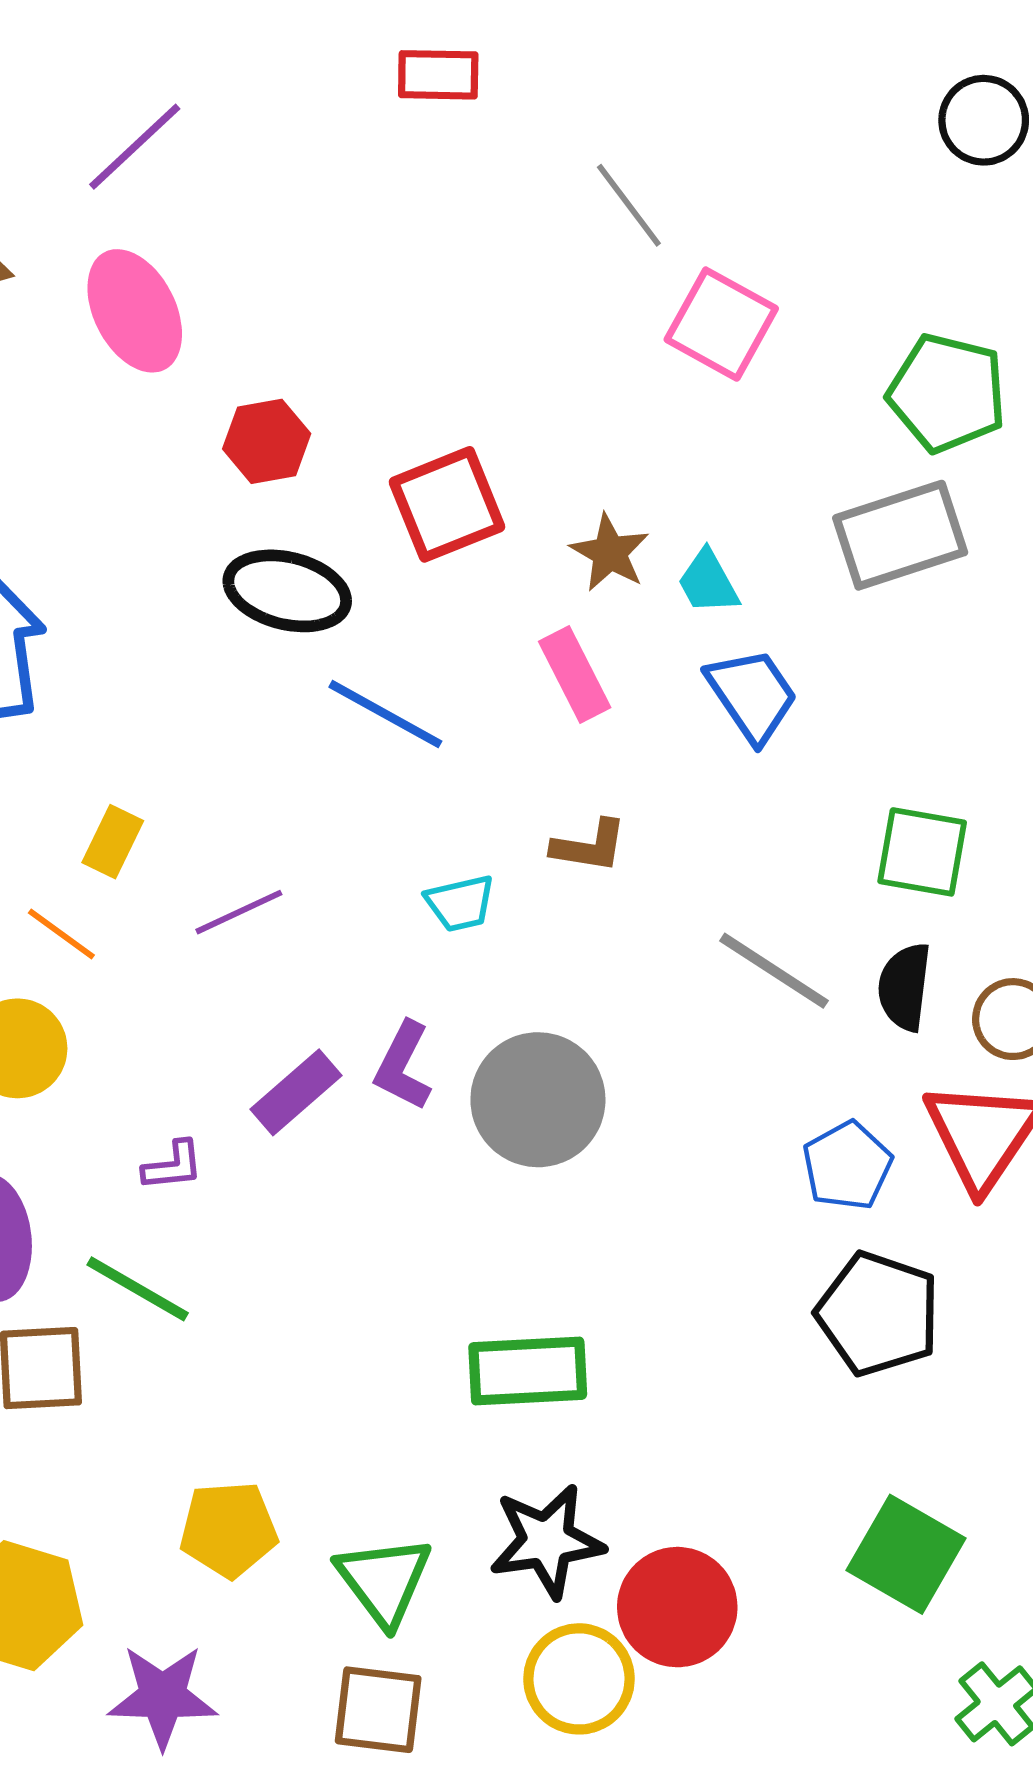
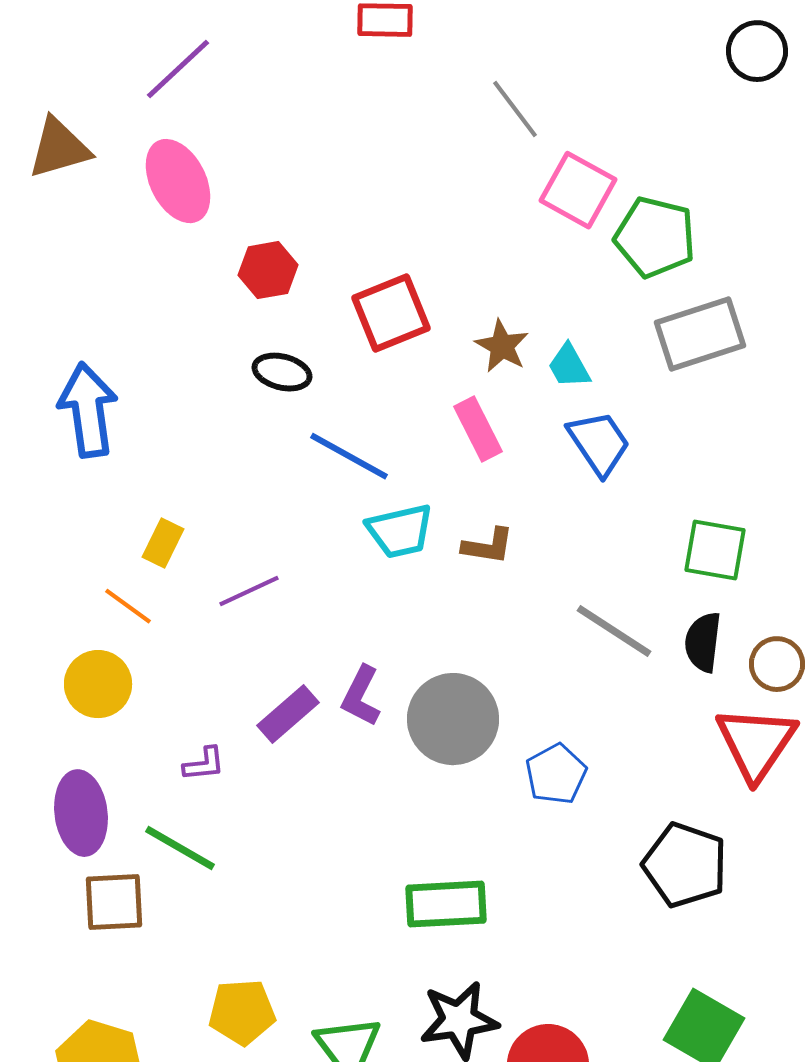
green pentagon: (947, 393) -> (655, 237), moved
black ellipse: (287, 591) -> (282, 372), size x0.7
cyan trapezoid: (460, 903) -> (400, 531), moved, size x1.4
blue pentagon: (847, 1166) -> (556, 774), moved

